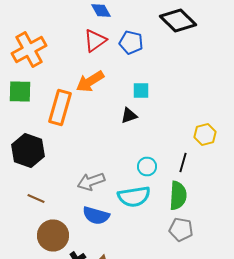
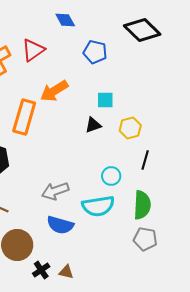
red triangle: (95, 40) -> (33, 50), moved
yellow hexagon: (205, 134) -> (130, 128), moved
black line: (183, 162) -> (145, 160), moved

